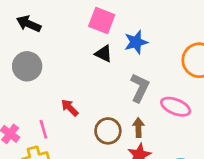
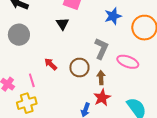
blue star: (136, 42) -> (113, 16), moved
black triangle: (104, 54) -> (63, 24), moved, turned 32
brown circle: (108, 131) -> (79, 68), moved

